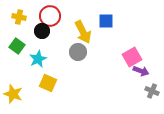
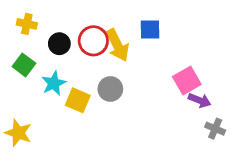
red circle: (50, 16) -> (93, 41), moved
gray circle: (78, 52) -> (110, 89), moved
yellow square: (48, 83) -> (78, 100), moved

